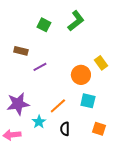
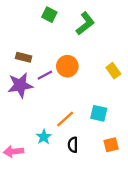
green square: (44, 25) -> (49, 15), moved
orange circle: (81, 75) -> (67, 66), moved
purple star: (18, 104) -> (20, 85), moved
orange square: (99, 129) -> (111, 145), turned -32

